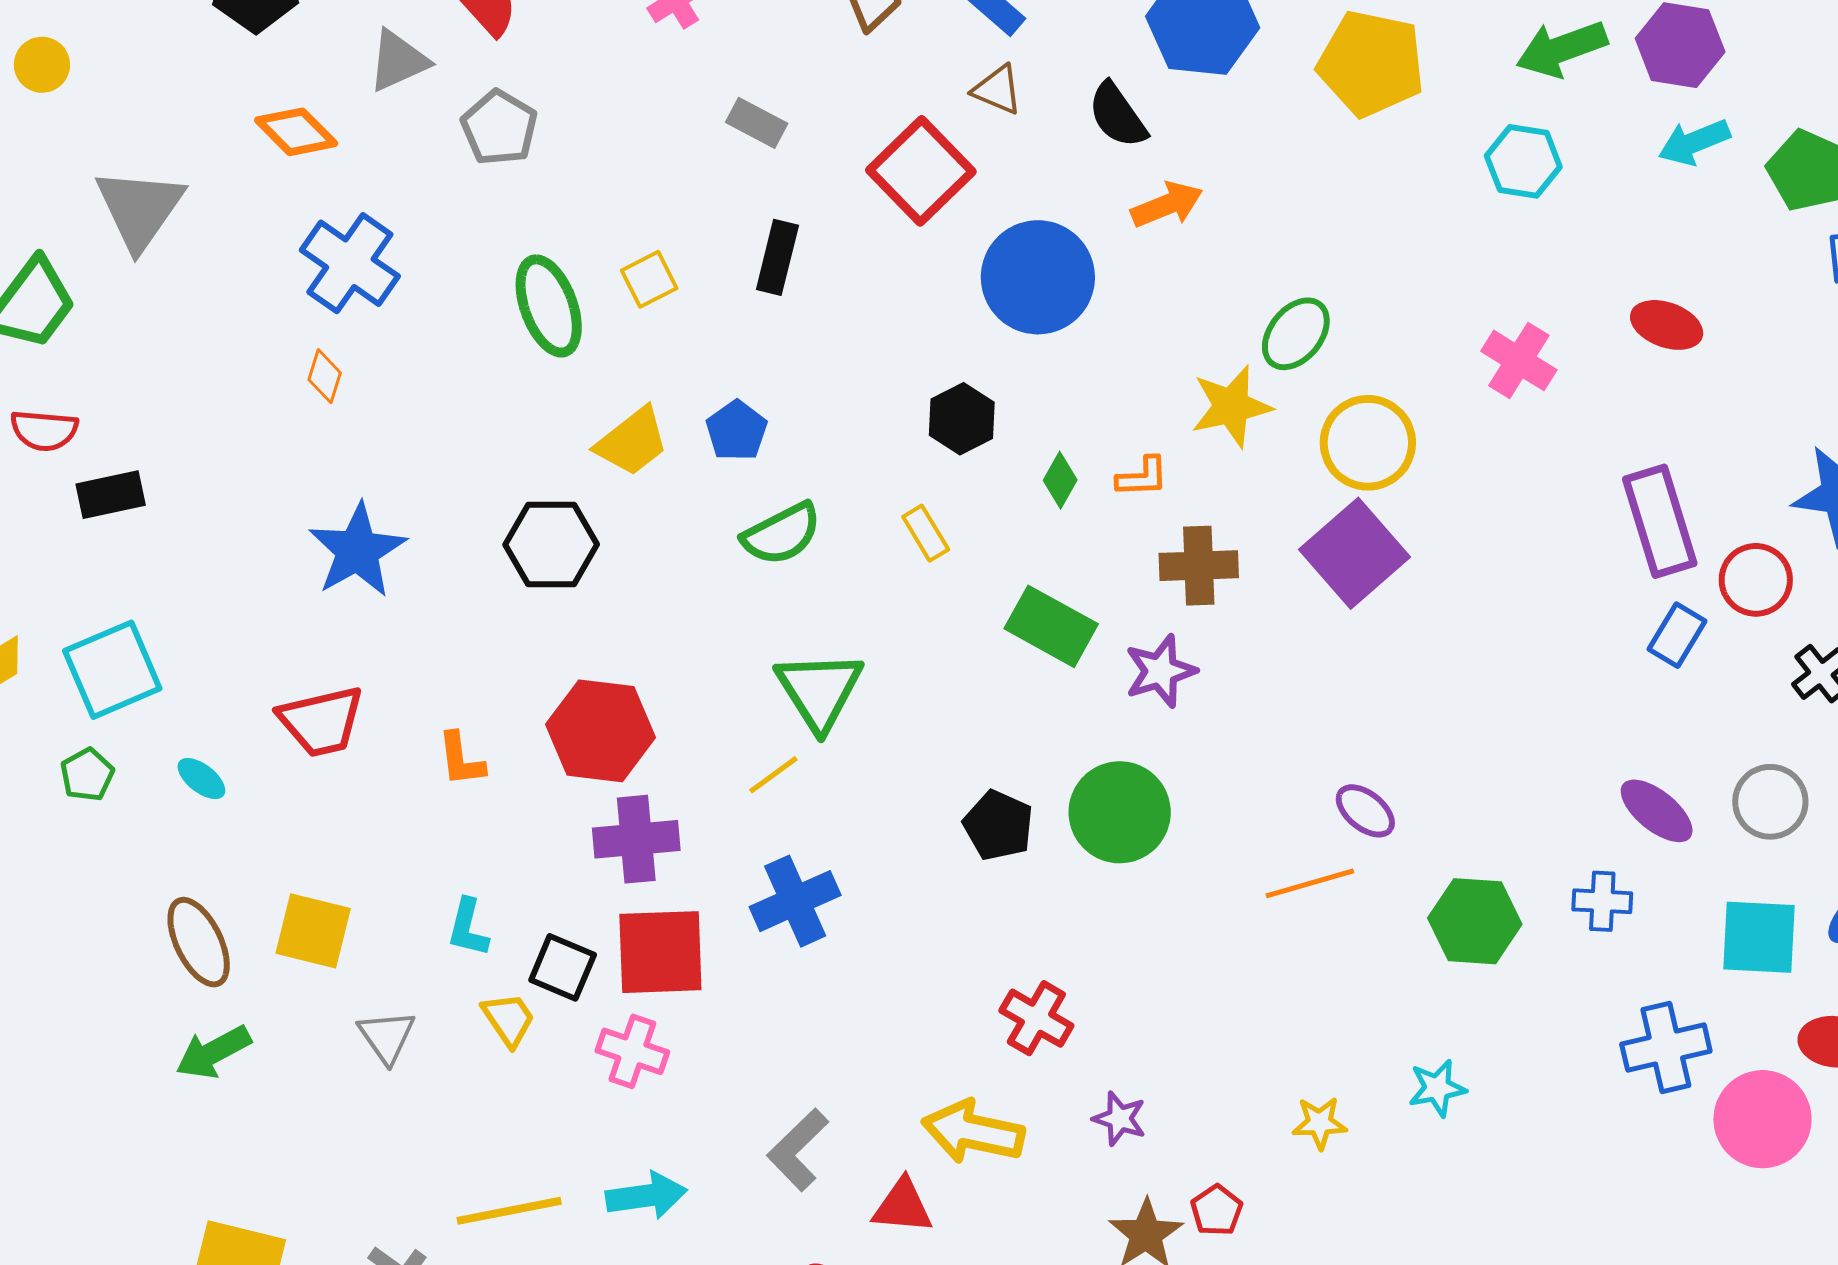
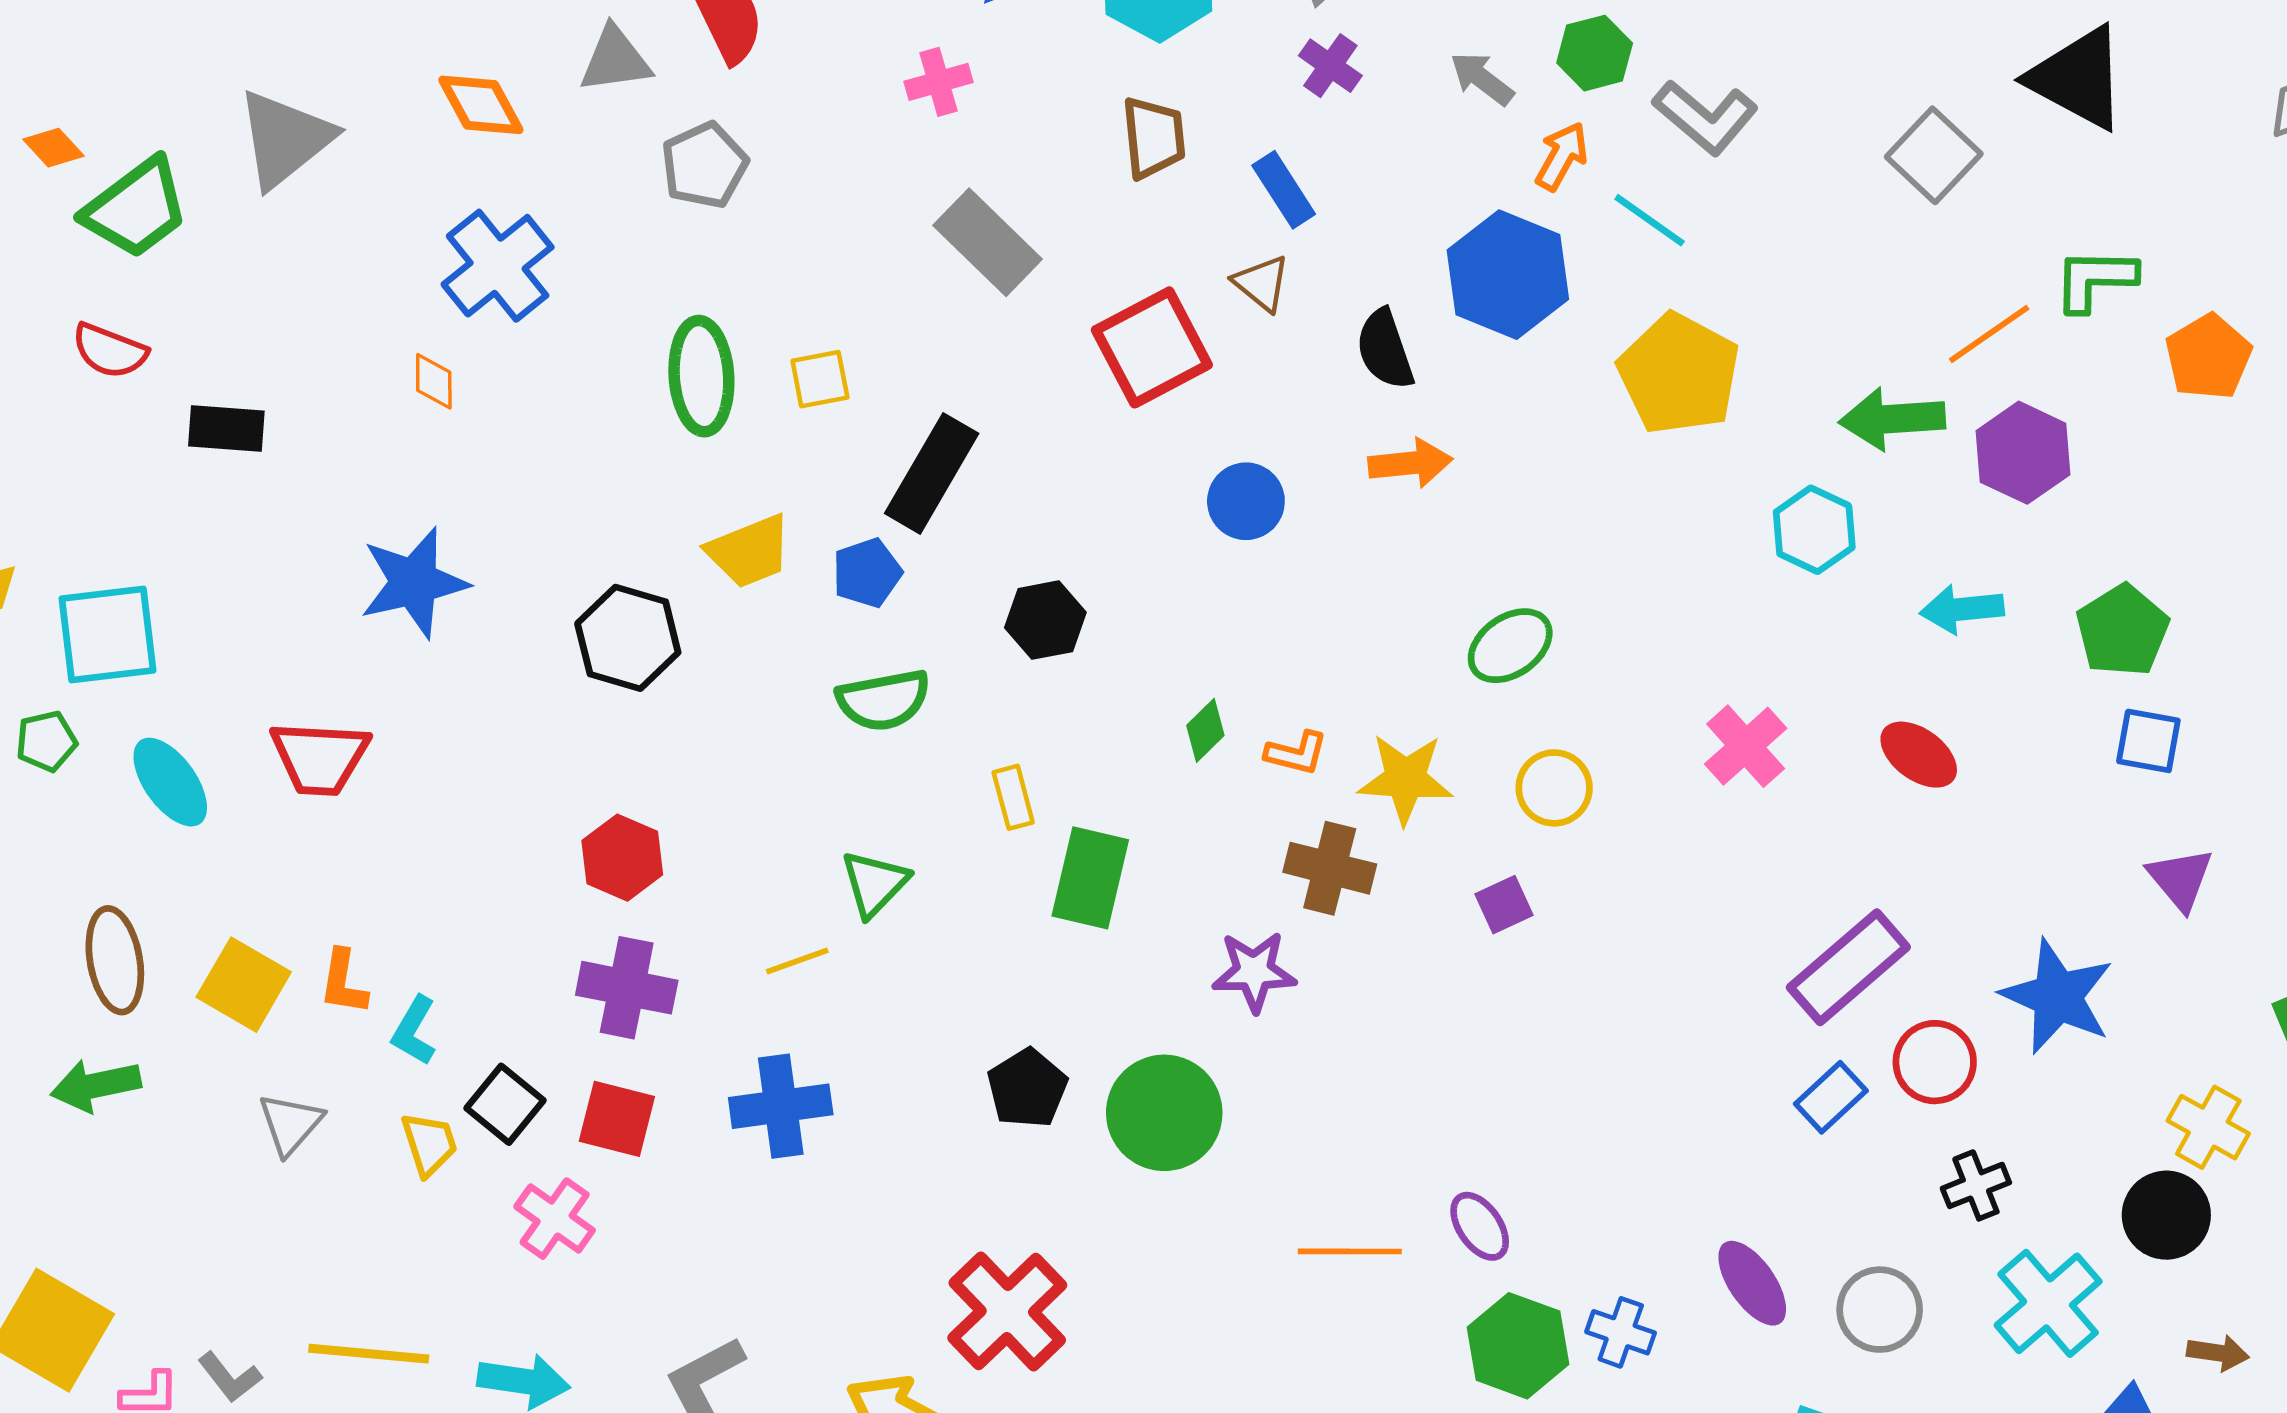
gray rectangle: (757, 123) -> (988, 242), size x1.6
cyan arrow: (1694, 142) -> (1962, 609), moved
black rectangle: (777, 257) -> (932, 473), moved, size x1.4
blue circle: (1038, 277) -> (1246, 501), size x0.6
orange diamond: (325, 376) -> (434, 381), turned -34
yellow star: (1231, 406) -> (1405, 779), moved
black hexagon: (962, 419) -> (1045, 620), moved
yellow circle: (1368, 443) -> (1554, 788), size x0.7
black rectangle: (111, 495) -> (226, 429), moved
purple rectangle: (1660, 521) -> (1848, 967), turned 50
yellow rectangle: (926, 533) -> (1013, 797), moved
purple square: (1354, 553) -> (1504, 905), size x0.5
green rectangle: (1051, 626) -> (1090, 878), moved, turned 58
green triangle: (819, 690) -> (875, 883), size x0.7
red hexagon: (601, 731) -> (622, 858), size x0.7
orange L-shape: (461, 759) -> (343, 982), moved
cyan ellipse: (201, 779) -> (170, 782), size x1.6
purple ellipse: (1365, 811) -> (1480, 1226), moved
blue cross: (1602, 901) -> (1621, 1332), moved
red square: (660, 952) -> (617, 1119), size x0.7
red cross: (1036, 1018) -> (1007, 1312), size x1.5

